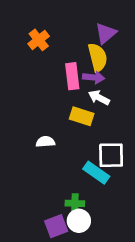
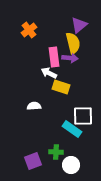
white arrow: (99, 98) -> (49, 73), moved
white circle: (79, 221) -> (71, 165), moved
purple square: (56, 226) -> (33, 161), moved

